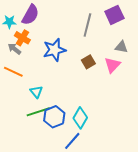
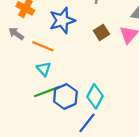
gray arrow: (14, 49) -> (16, 34), moved
orange line: (13, 72) -> (43, 46), moved

